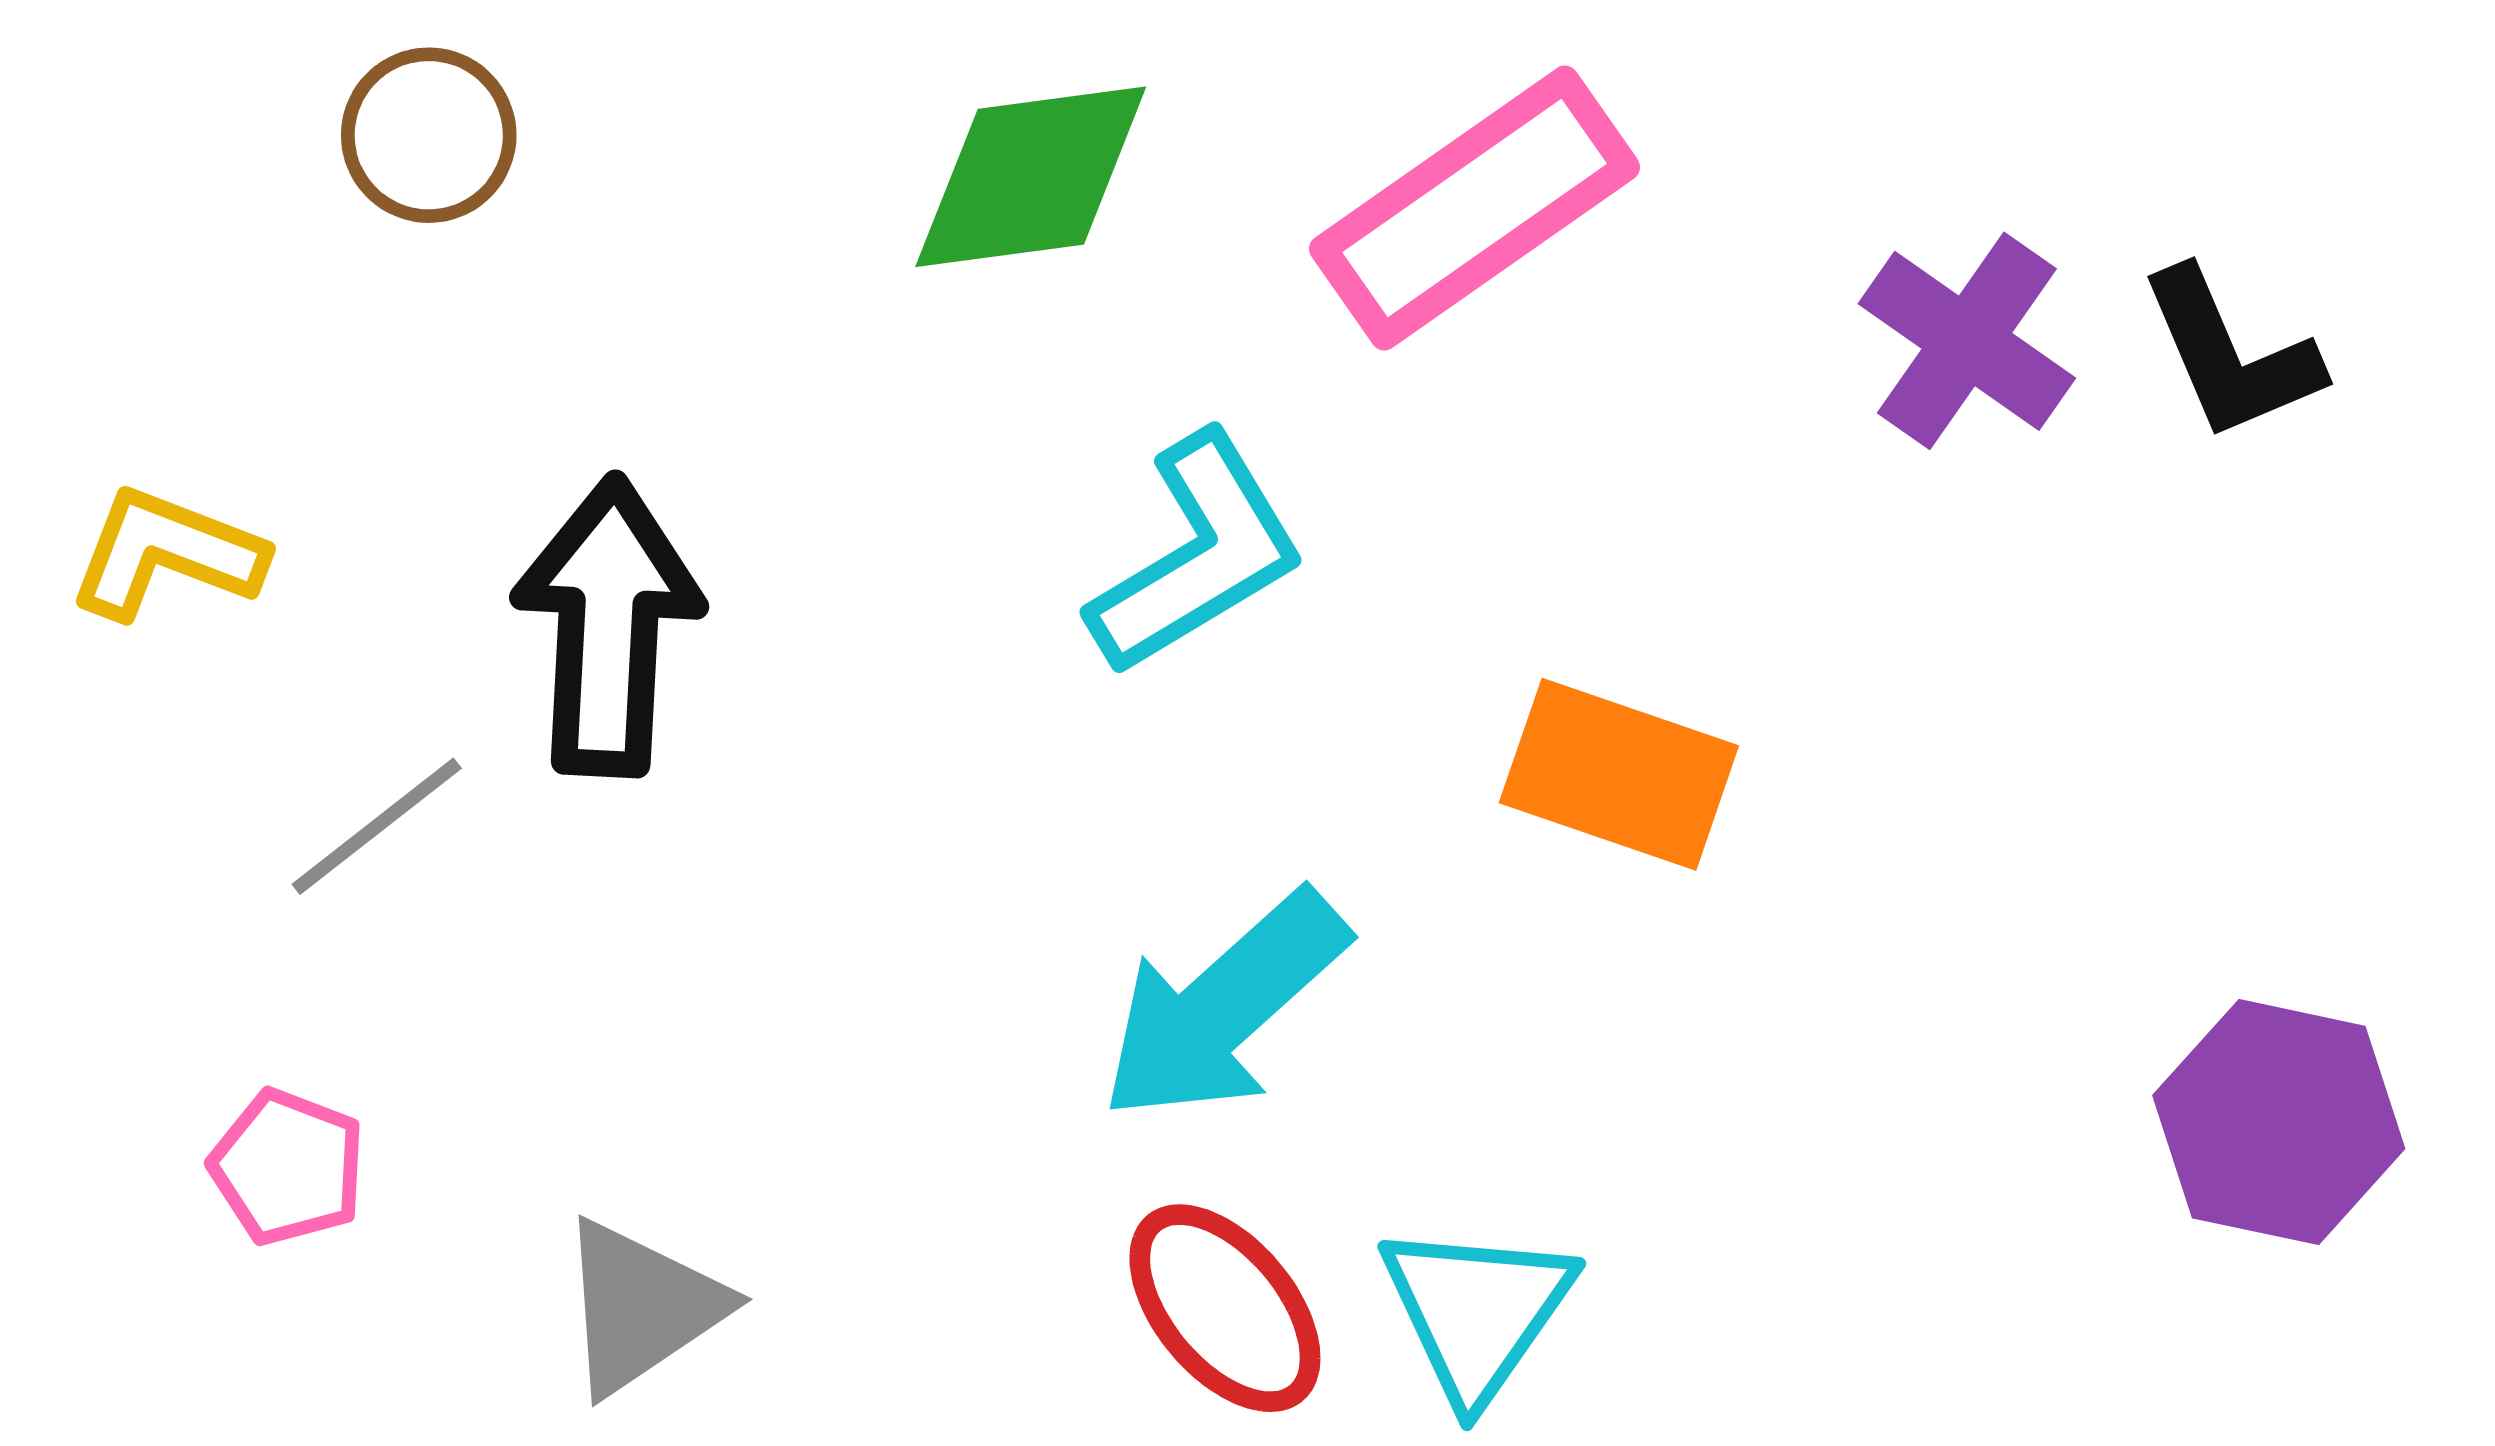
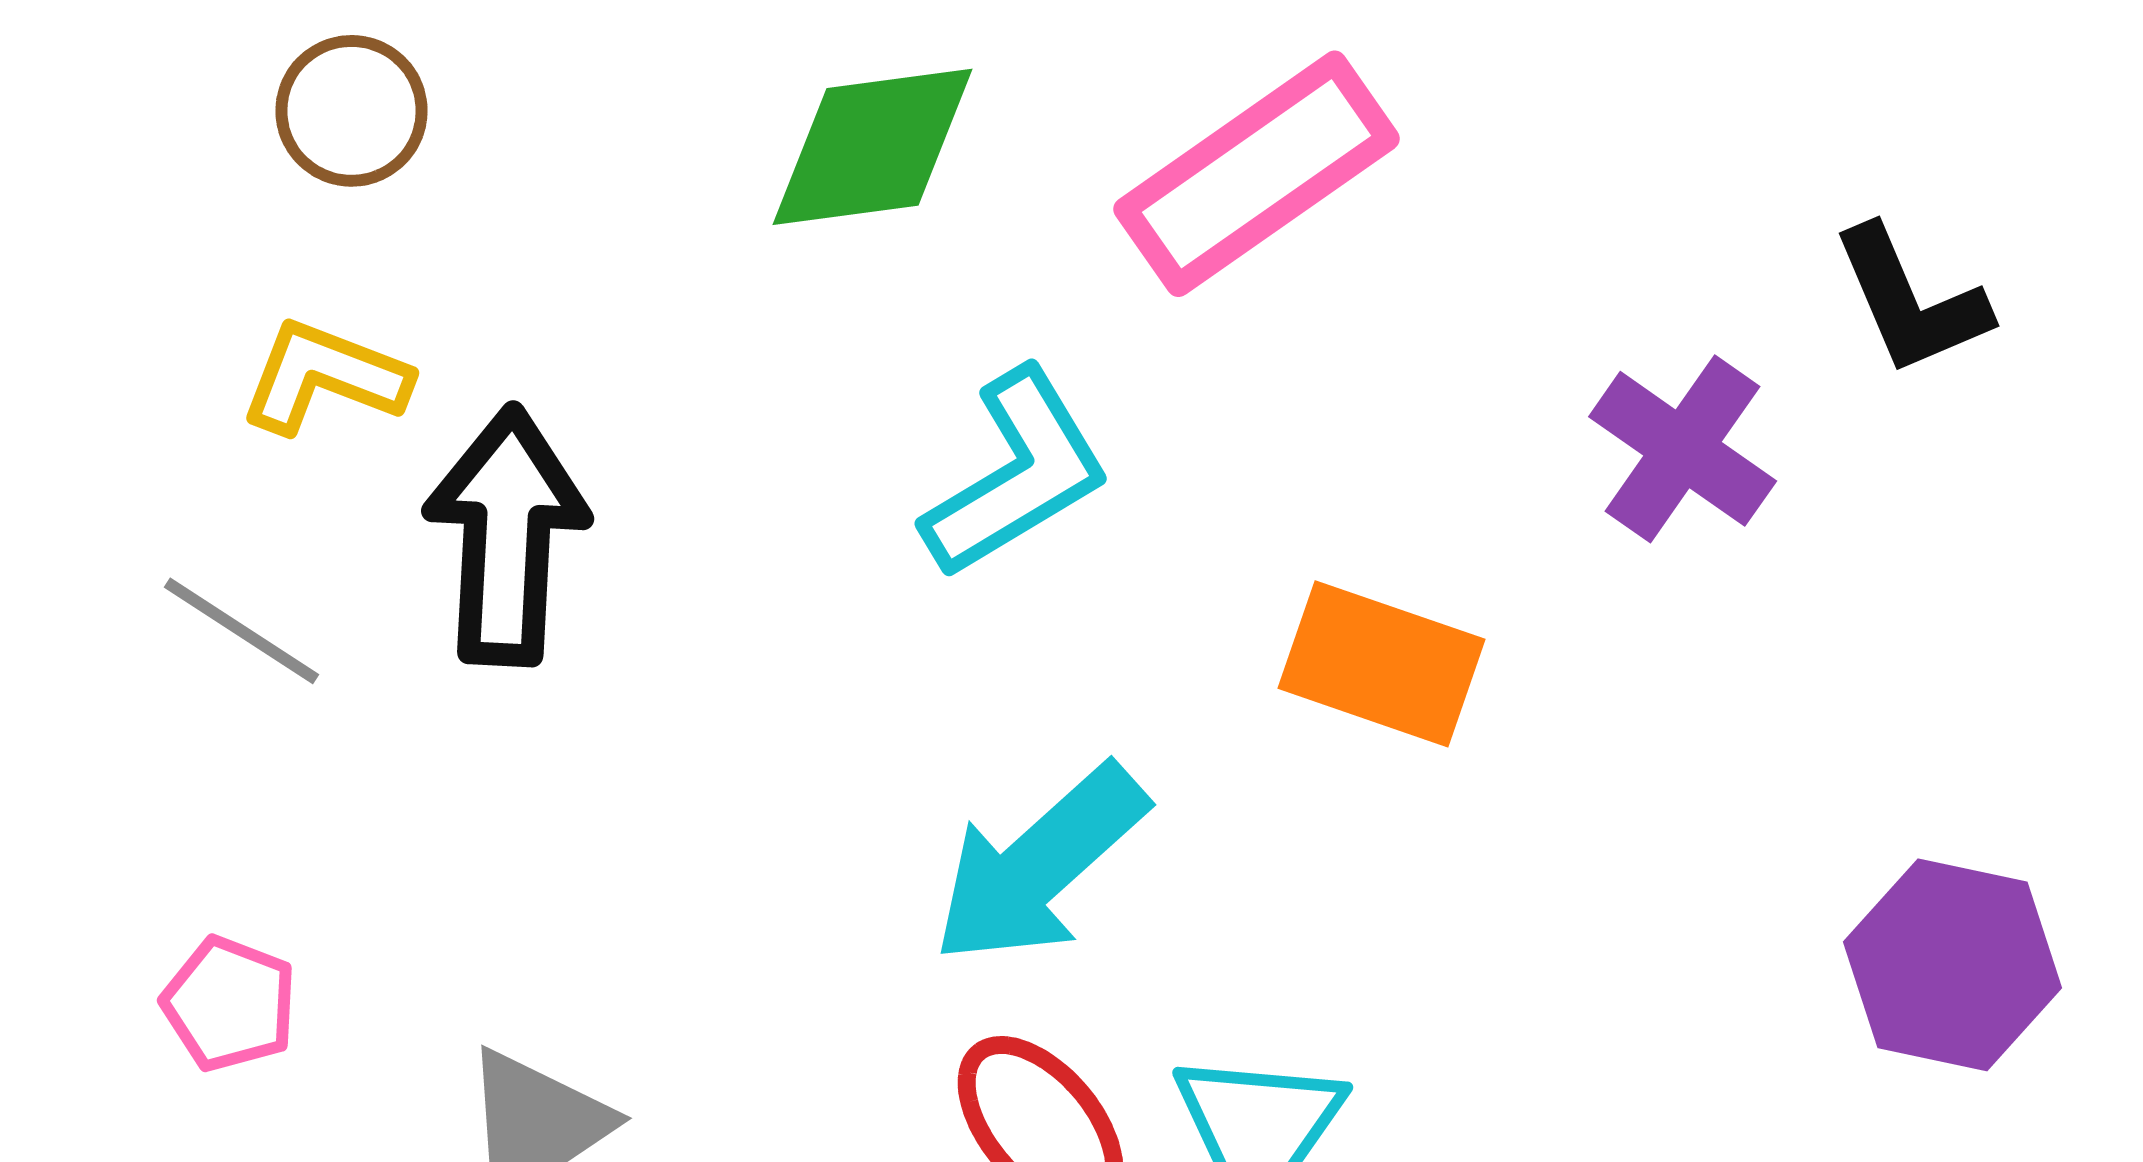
purple cross: (1967, 341) -> (1683, 449), moved
yellow L-shape: (166, 554) -> (325, 377), moved
gray line: (377, 826) -> (242, 631), moved, turned 71

